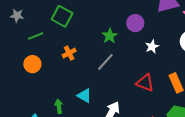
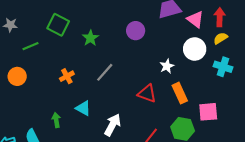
green star: (110, 36) -> (90, 38), moved
white star: (152, 47) -> (167, 66), moved
orange cross: (69, 53) -> (67, 76), moved
orange circle: (32, 64) -> (17, 76), moved

